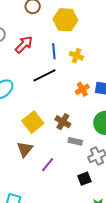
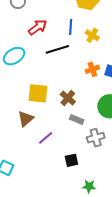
red arrow: (24, 45) -> (38, 27), moved
yellow square: (33, 122) -> (38, 93), turned 35
black square: (84, 179) -> (71, 160), moved

